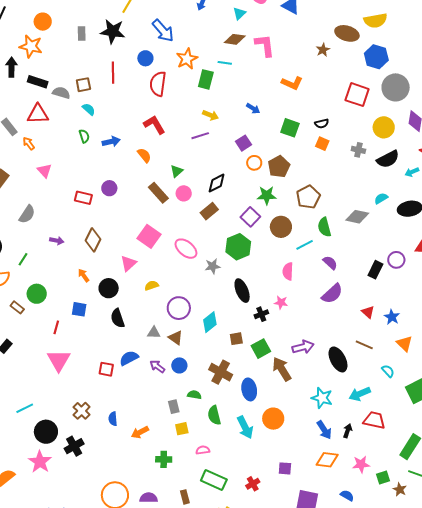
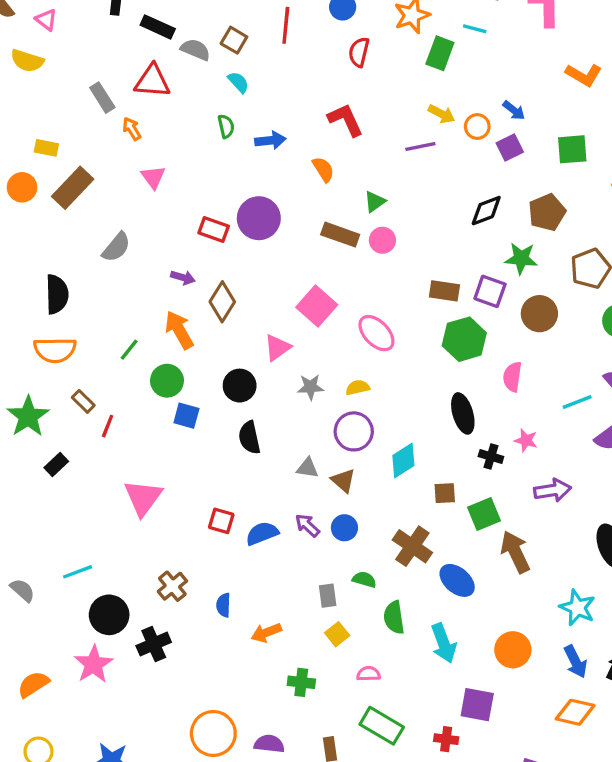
red semicircle: (158, 84) -> (359, 52), size x0.7
brown square: (83, 85) -> (234, 40), turned 35
green square: (290, 128) -> (572, 149), turned -30
purple square: (244, 143) -> (510, 148), moved
orange circle: (254, 163) -> (477, 126), moved
black diamond: (217, 183) -> (486, 211), moved
purple circle: (109, 188) -> (259, 218), size x1.6
brown rectangle: (158, 193) -> (340, 235), turned -35
brown rectangle: (209, 211) -> (444, 291), moved, turned 42
purple square: (250, 217) -> (490, 291), turned -30
purple arrow: (57, 241) -> (183, 277), moved
cyan line: (305, 245) -> (577, 402), moved
green line: (23, 259) -> (129, 350), moved
gray star: (213, 266) -> (310, 387), moved
pink semicircle: (288, 271) -> (512, 377), moved
orange arrow: (84, 275) -> (179, 330), moved, size x1.6
yellow semicircle: (152, 285) -> (358, 388), moved
green circle: (37, 294) -> (167, 381), moved
black cross: (261, 314) -> (491, 457), turned 32
red line: (56, 327) -> (108, 426), moved
purple arrow: (303, 347) -> (552, 490), moved
blue semicircle: (129, 358) -> (262, 533), moved
blue ellipse: (249, 389) -> (457, 580), turned -45
orange circle: (273, 419) -> (513, 650), moved
yellow square: (182, 429) -> (337, 634), turned -32
purple square: (285, 468) -> (477, 705), moved, size x1.5
red cross: (253, 484) -> (446, 739), turned 32

